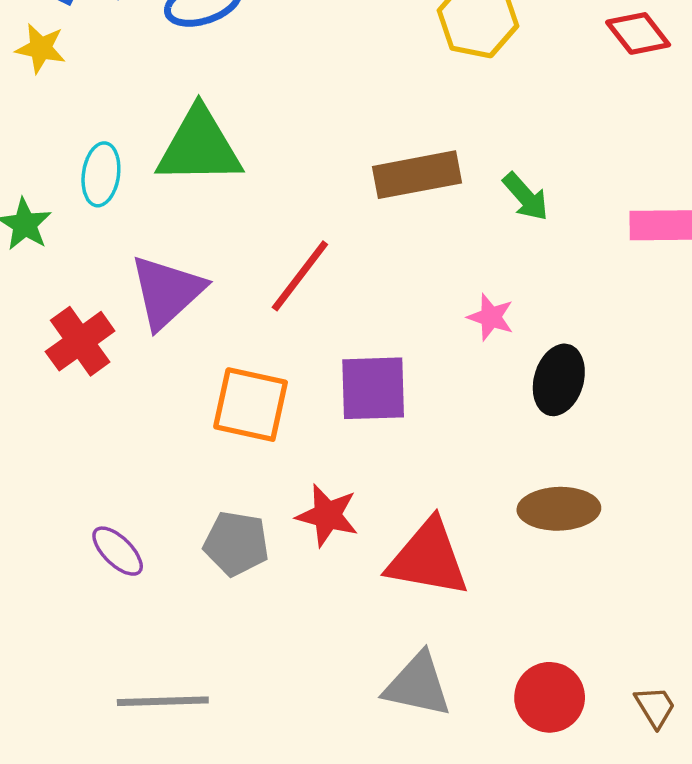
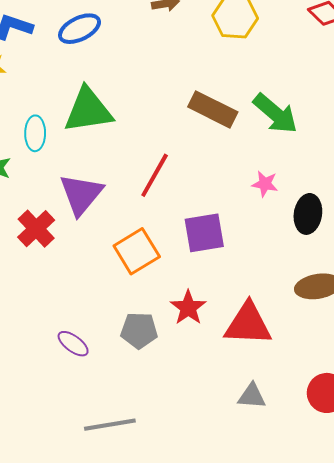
brown rectangle: (417, 175) -> (213, 109), turned 45
green arrow: (526, 197) -> (275, 114), size x1.6
orange square: (251, 405) -> (137, 251), turned -36
red star: (327, 515) -> (188, 308), turned 30
gray triangle: (418, 685) -> (252, 396), size x0.7

